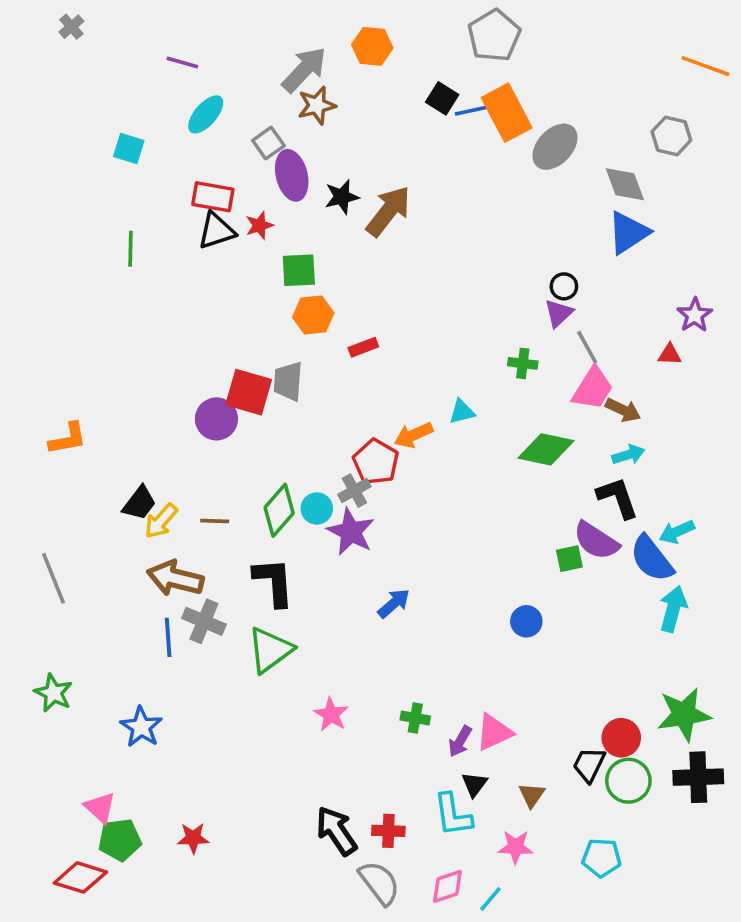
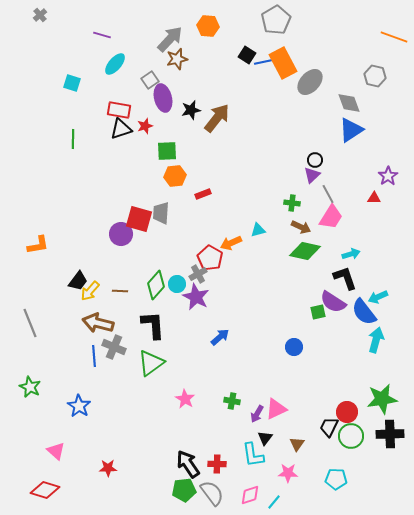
brown arrow: (623, 410) -> (301, 227), moved
green pentagon: (120, 840) -> (184, 490), moved

